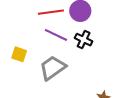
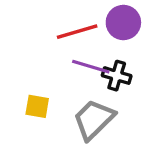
black cross: (84, 40) -> (117, 76), moved

